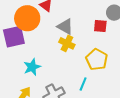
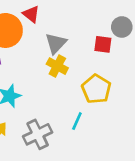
gray triangle: (65, 27) -> (56, 43), turned 42

